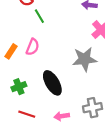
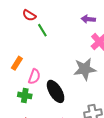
pink semicircle: (33, 47) -> (34, 77), moved
green cross: (19, 87) -> (25, 95), turned 32

